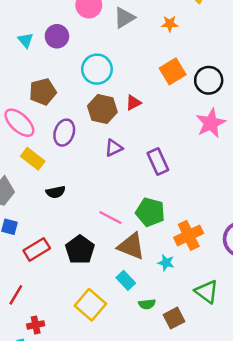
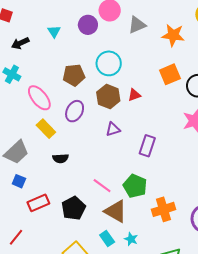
orange star: (170, 24) -> (173, 35), size x1.6
purple circle: (57, 36) -> (88, 25), moved
brown pentagon: (43, 92) -> (74, 75), moved
purple rectangle: (158, 161) -> (147, 146), turned 35
cyan star: (166, 263) -> (131, 239), moved

